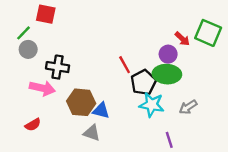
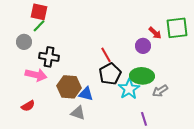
green line: (23, 33) -> (39, 26), moved
green square: (208, 33) -> (177, 28), turned -30
green ellipse: (167, 74) -> (142, 76), moved
black pentagon: (143, 82) -> (110, 74), moved
cyan star: (152, 105) -> (129, 89), turned 30

